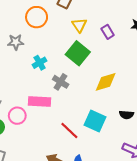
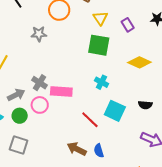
green square: (78, 53) -> (99, 45), turned -30
cyan cross: (40, 63) -> (101, 82), moved, turned -32
gray cross: (61, 82) -> (40, 83), moved
yellow diamond: (106, 82) -> (139, 62), moved, turned 40

